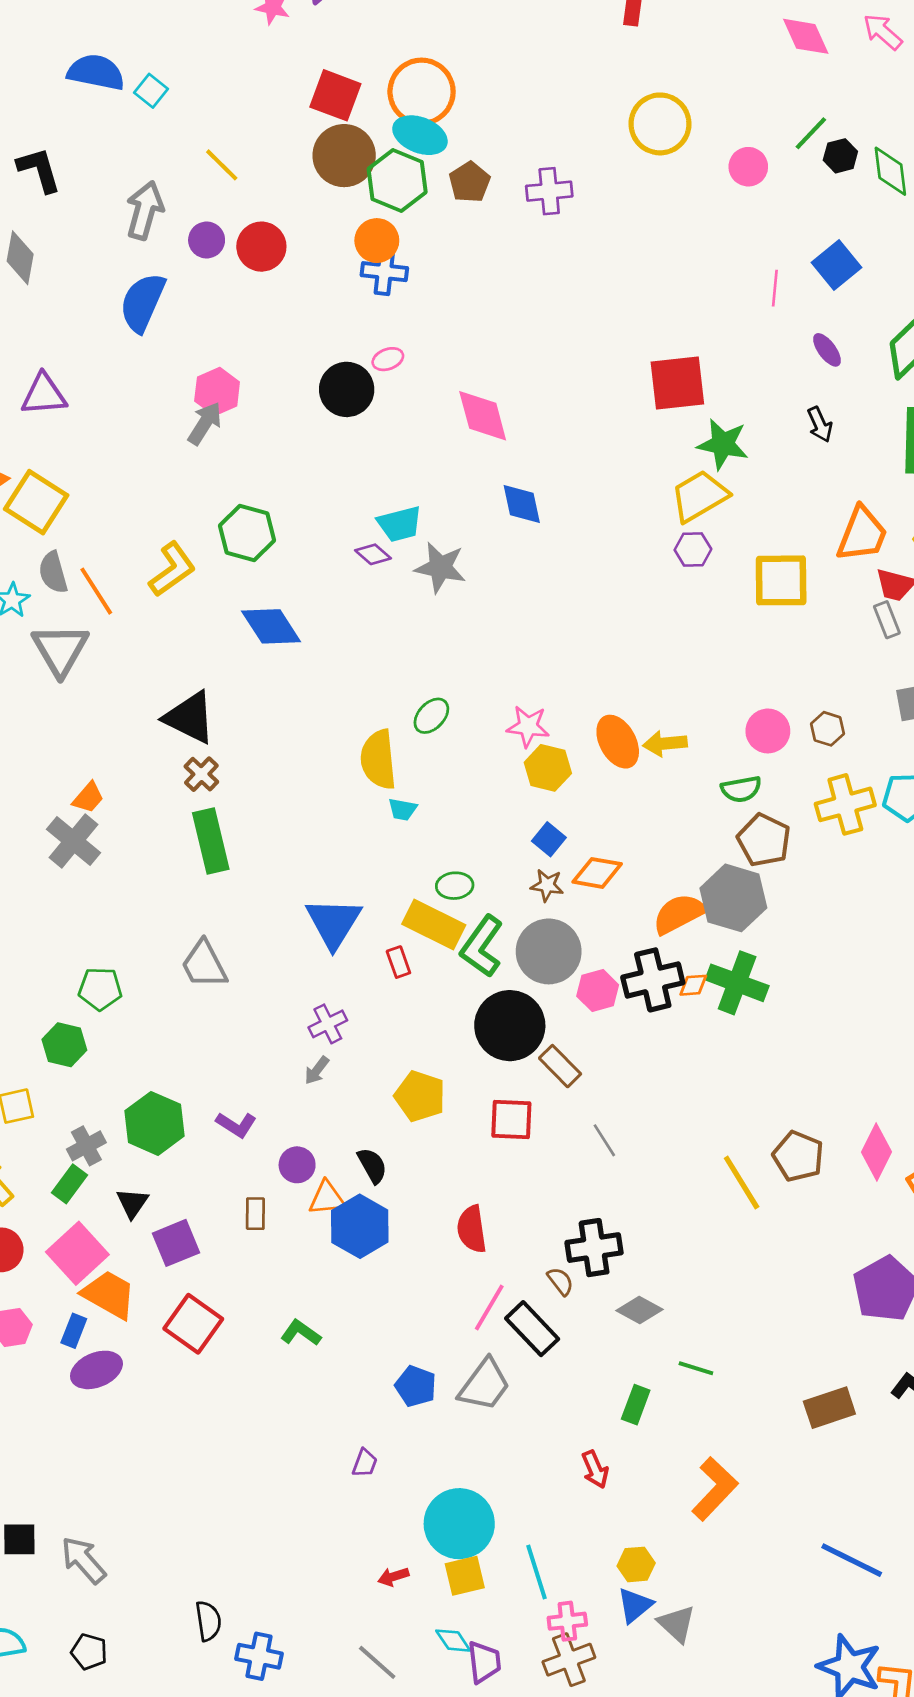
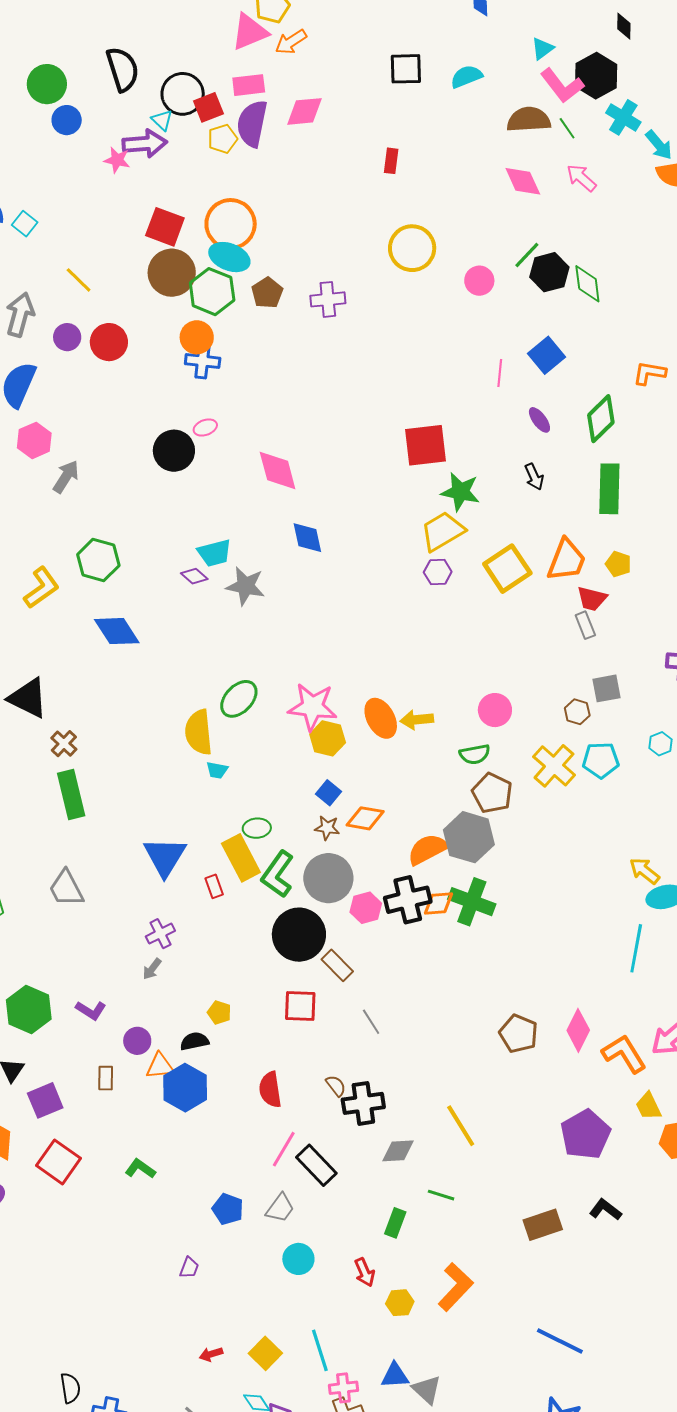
black hexagon: (840, 156) -> (549, 272), size x1.5
pink hexagon: (217, 391) -> (34, 440), moved
yellow square: (781, 580) -> (507, 569), moved, turned -33
green ellipse: (431, 716) -> (239, 699), size x1.4
black triangle: (190, 718) -> (28, 698), moved
pink star: (528, 726) -> (312, 707), size x1.5
brown hexagon: (827, 729) -> (577, 712), moved
yellow cross: (845, 804) -> (554, 766), turned -33
yellow rectangle: (434, 925) -> (241, 858), turned 36
orange diamond: (693, 985) -> (439, 904), size x1.4
yellow pentagon: (420, 1096) -> (219, 1012), moved, size x0.6
black semicircle: (372, 1165) -> (194, 1041), turned -72
yellow line: (742, 1183) -> (461, 1126), moved
brown semicircle: (560, 1281) -> (336, 1086), moved
gray diamond: (640, 1310) -> (398, 1151), turned -32
gray trapezoid: (484, 1385) -> (280, 1208), size x0.7
cyan circle: (459, 1524) -> (298, 1259), moved, size x0.6
yellow hexagon: (636, 1564) -> (400, 1303), moved
yellow square: (465, 1576) -> (265, 1353), turned -32
blue triangle: (635, 1605) -> (395, 1376), turned 36

